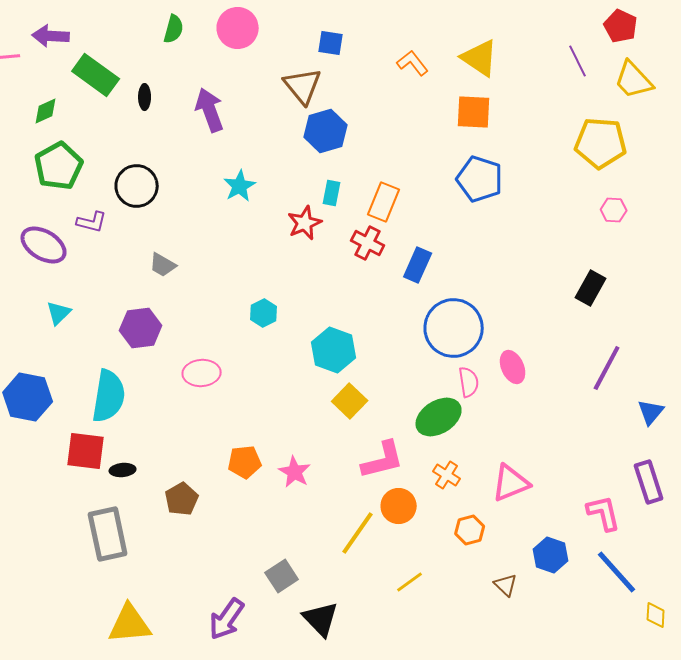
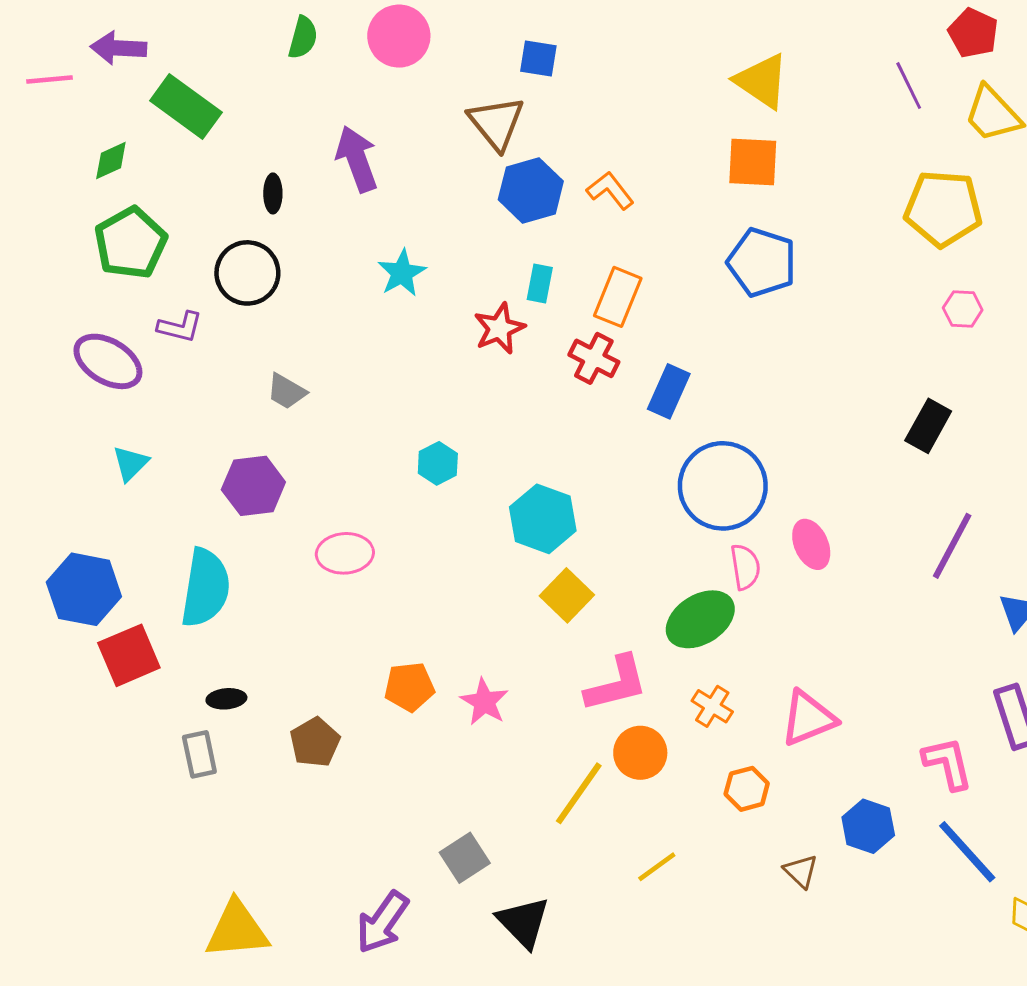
orange L-shape: (413, 63) -> (610, 190), moved
black ellipse: (145, 97) -> (273, 193), moved
red square: (86, 451) -> (129, 655), moved, turned -30
gray rectangle: (108, 534) -> (199, 754), moved, size x0.6

